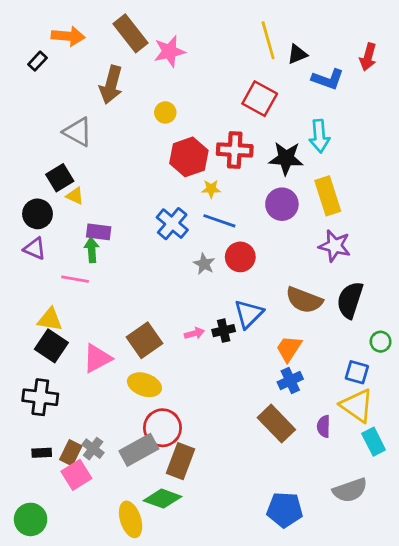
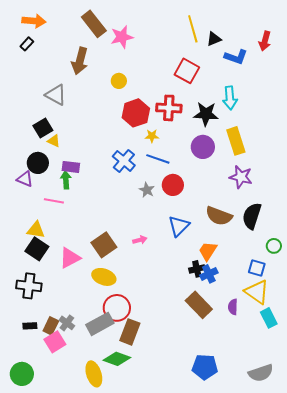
orange arrow: (68, 36) -> (34, 21), moved
black circle: (37, 214) -> (38, 163), moved
black cross: (224, 331) -> (197, 269), moved
gray semicircle: (350, 490) -> (261, 373), moved

